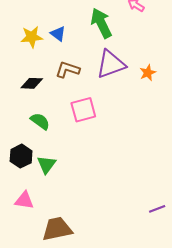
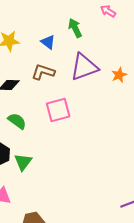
green arrow: (101, 23) -> (75, 28), size x0.7
blue triangle: (58, 34) -> (48, 42), moved

